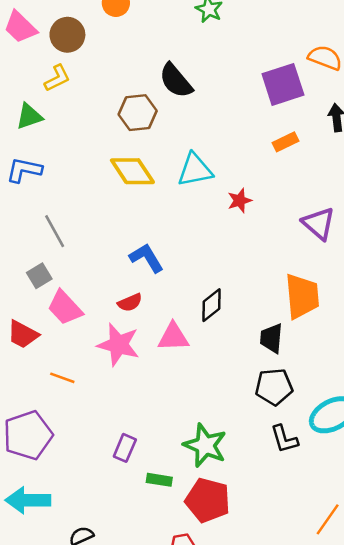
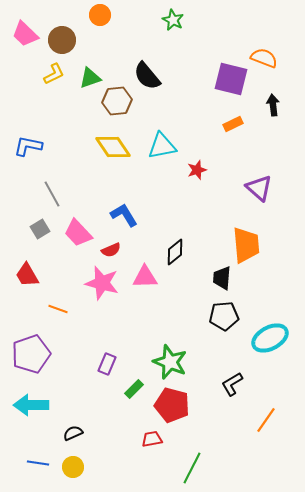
purple square: (283, 84) -> (231, 79), turned 32
green triangle: (29, 116) -> (90, 78), moved
pink trapezoid: (65, 308) -> (78, 233), moved
red trapezoid: (23, 334) -> (27, 275), turned 32
black L-shape: (284, 439) -> (232, 384), moved, turned 75
green rectangle: (159, 480) -> (134, 389), turned -54

